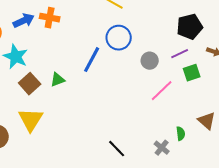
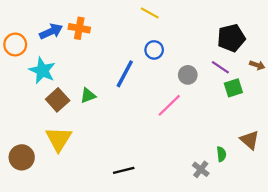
blue circle: (119, 38) -> (154, 50), size x0.7
purple line: (180, 54) -> (220, 67), turned 60
pink line: (162, 91) -> (169, 105), moved
black line: (117, 149) -> (124, 170), moved, turned -60

